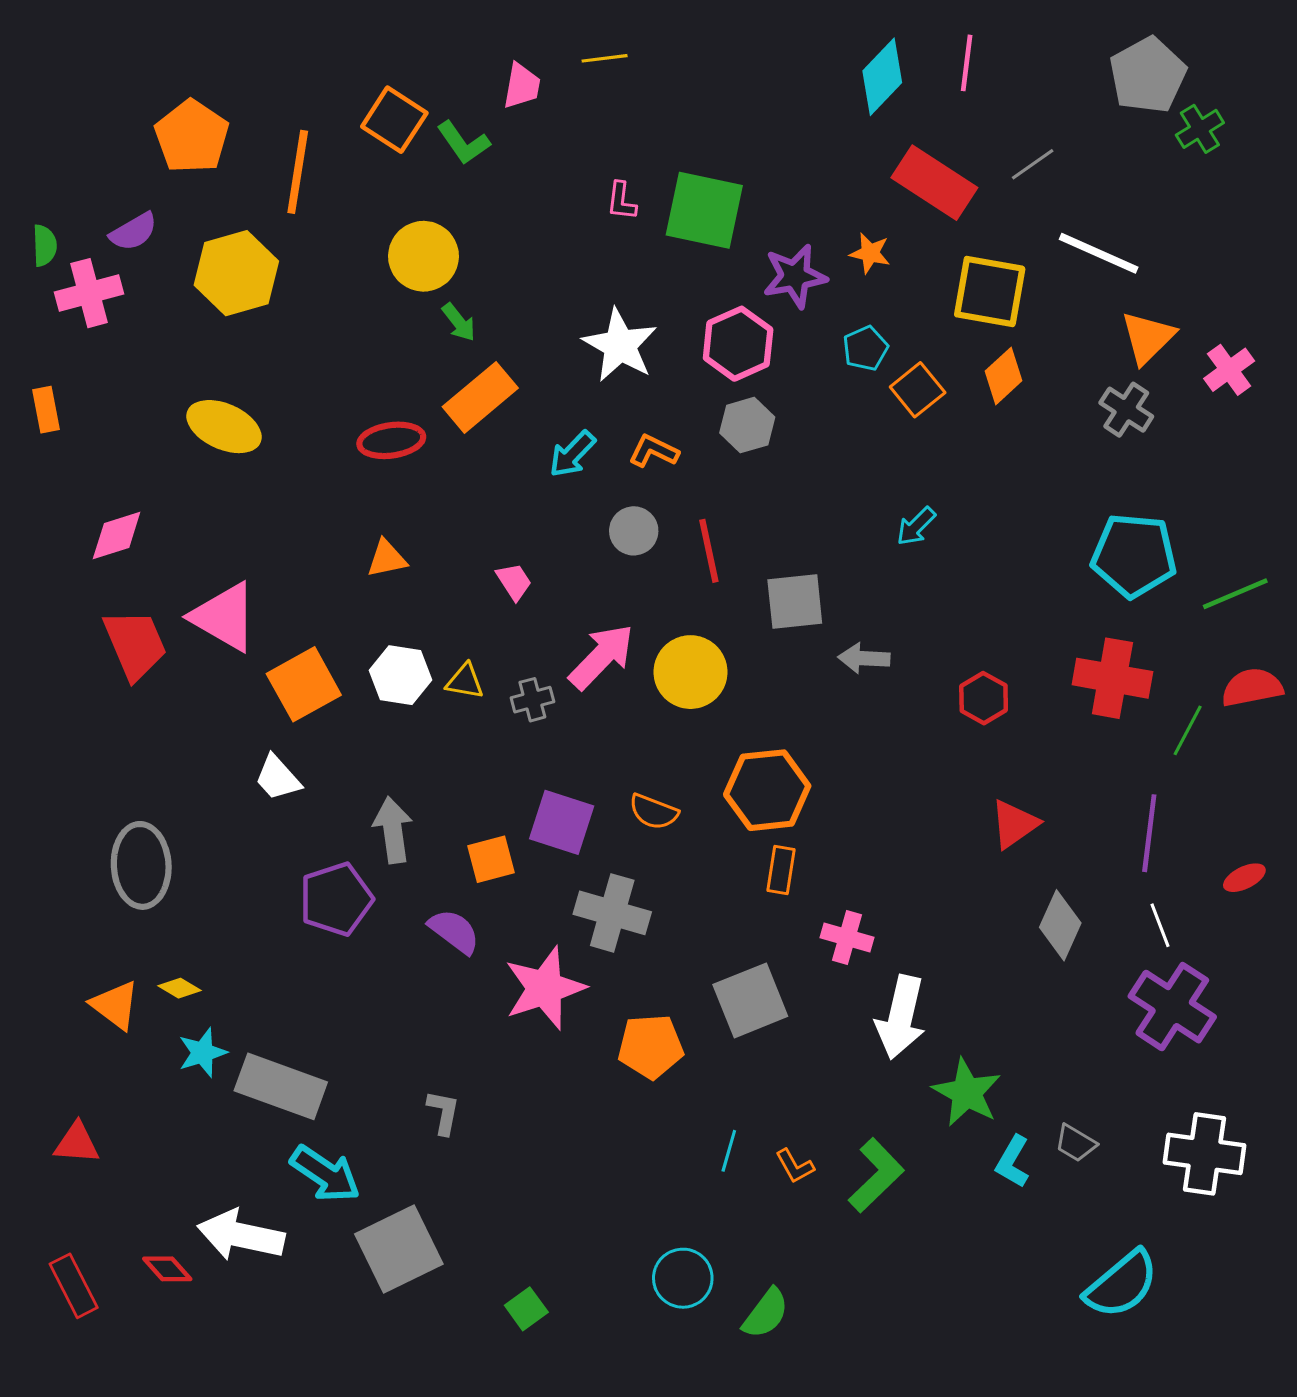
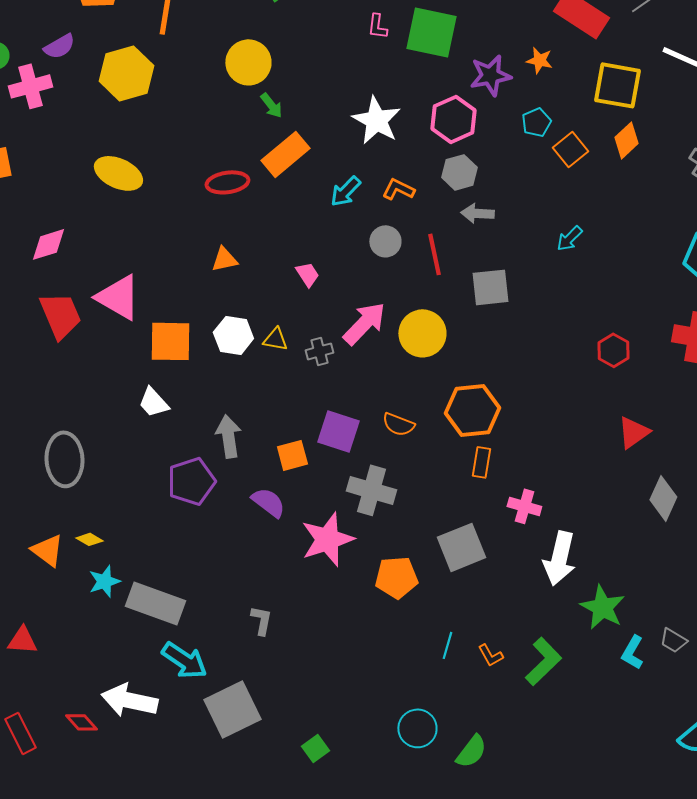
gray arrow: (864, 658) -> (477, 213), moved
orange square: (304, 684) -> (170, 341), turned 30

